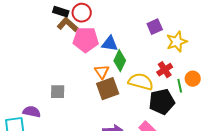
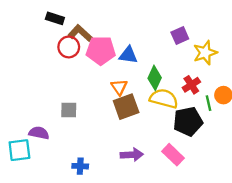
black rectangle: (61, 12) -> (55, 18), moved
red circle: (82, 13) -> (69, 47), moved
green diamond: (120, 61) -> (155, 78), moved

